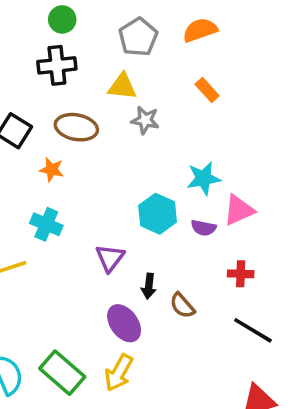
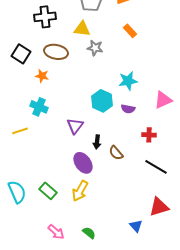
pink triangle: (239, 210) -> (163, 100), moved
green rectangle: (62, 373) -> (48, 191), size x0.7

